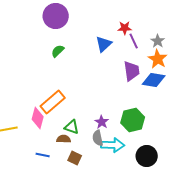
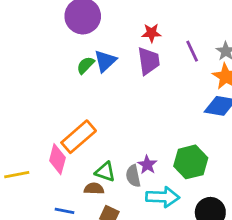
red star: (125, 28) -> (151, 33), moved
blue triangle: (104, 44) -> (105, 61), moved
purple trapezoid: (132, 71) -> (149, 61), moved
gray semicircle: (98, 138) -> (133, 176), moved

